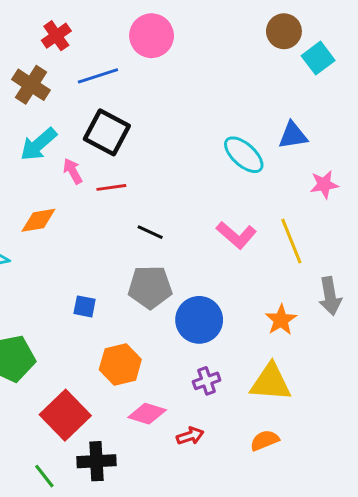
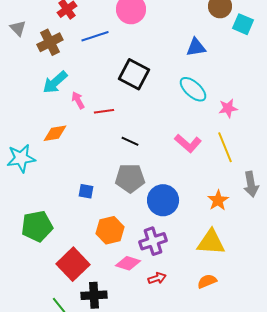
cyan square: (318, 58) -> (243, 24), turned -30
brown cross: (31, 85) -> (50, 42), turned 30
black square: (107, 132) -> (134, 74), moved
blue triangle: (293, 135) -> (196, 47), moved
pink star: (324, 184) -> (228, 108), moved
purple cross: (207, 381) -> (153, 241), moved, size x1.5

